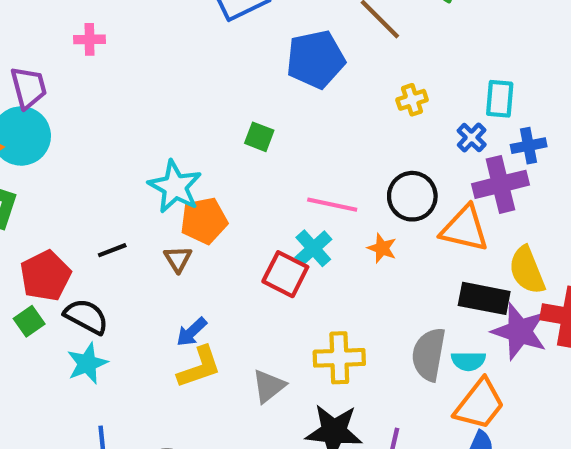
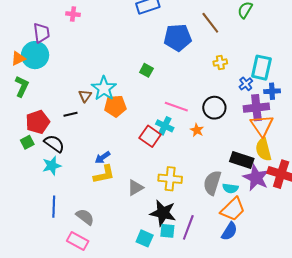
cyan rectangle: (500, 99) -> (261, 68), size x1.4
orange triangle: (465, 229) -> (262, 126), moved, turned 35
cyan cross: (313, 248) -> (165, 126), turned -30
brown triangle: (178, 259) -> (85, 96), moved

